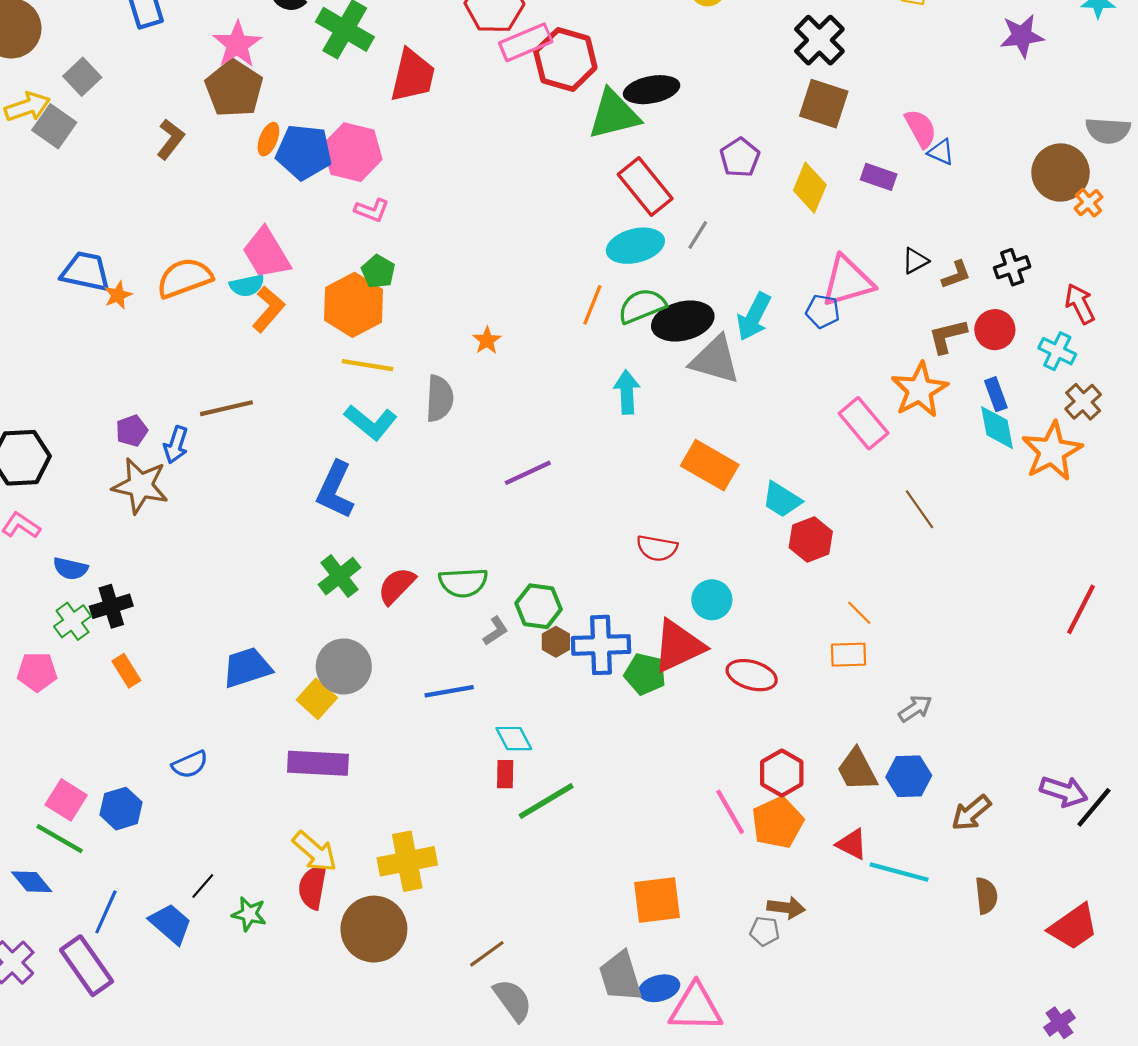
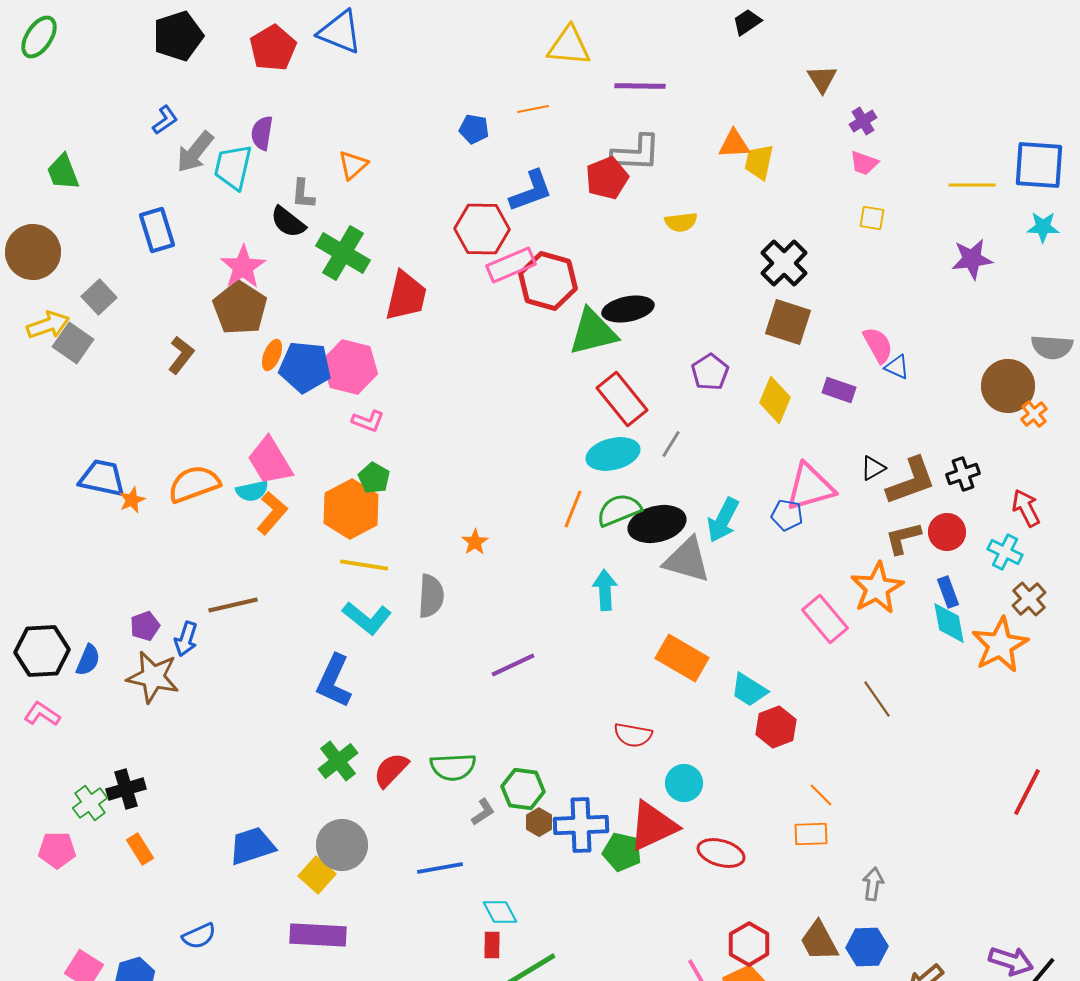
brown L-shape: (956, 275) -> (911, 481), size x1.8
blue semicircle: (70, 569) -> (88, 660), moved, turned -80
gray arrow: (915, 708) -> (873, 884), turned -48

